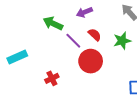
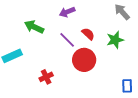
purple arrow: (84, 12) -> (67, 12), moved
green arrow: (53, 23) -> (34, 27), moved

